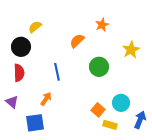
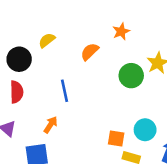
yellow semicircle: (35, 27) -> (47, 40), moved
green circle: (99, 67) -> (131, 76), moved
orange square: (98, 110) -> (116, 139), turned -32

